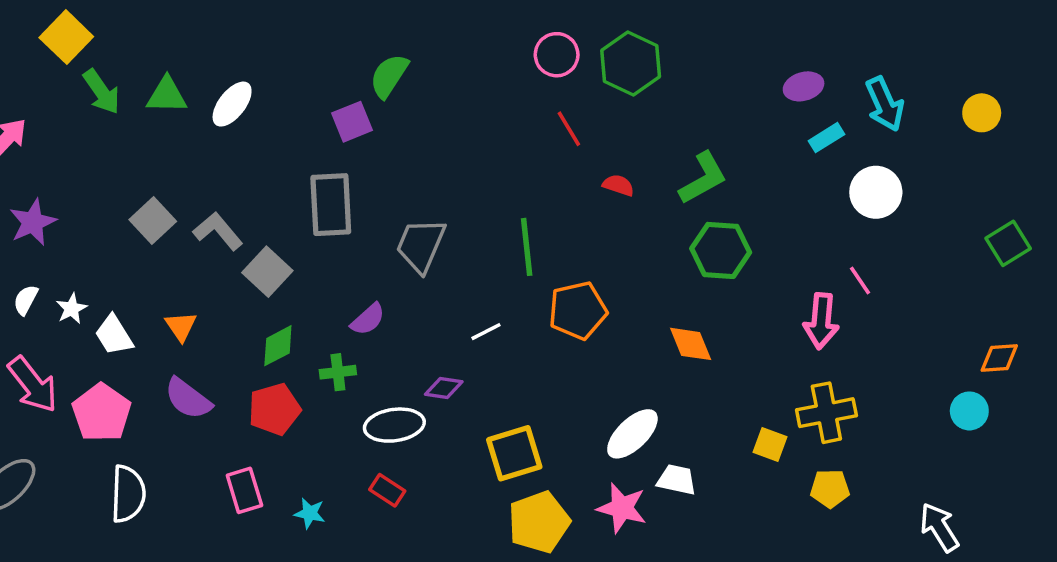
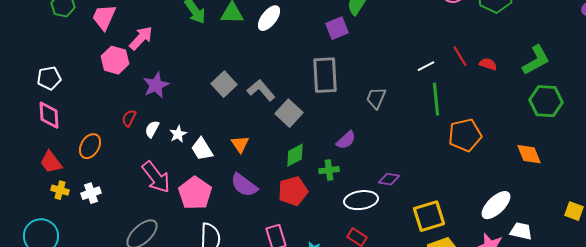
red line: (569, 129) -> (460, 56), moved
gray trapezoid: (421, 245) -> (376, 98), size x0.7
white line: (486, 332) -> (426, 66), moved

